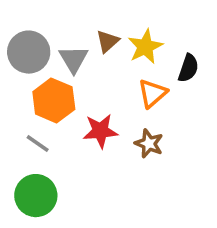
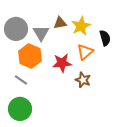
brown triangle: (108, 41) -> (60, 23), turned 32
black semicircle: (188, 68) -> (105, 38), turned -35
red star: (100, 131) -> (62, 63), moved

